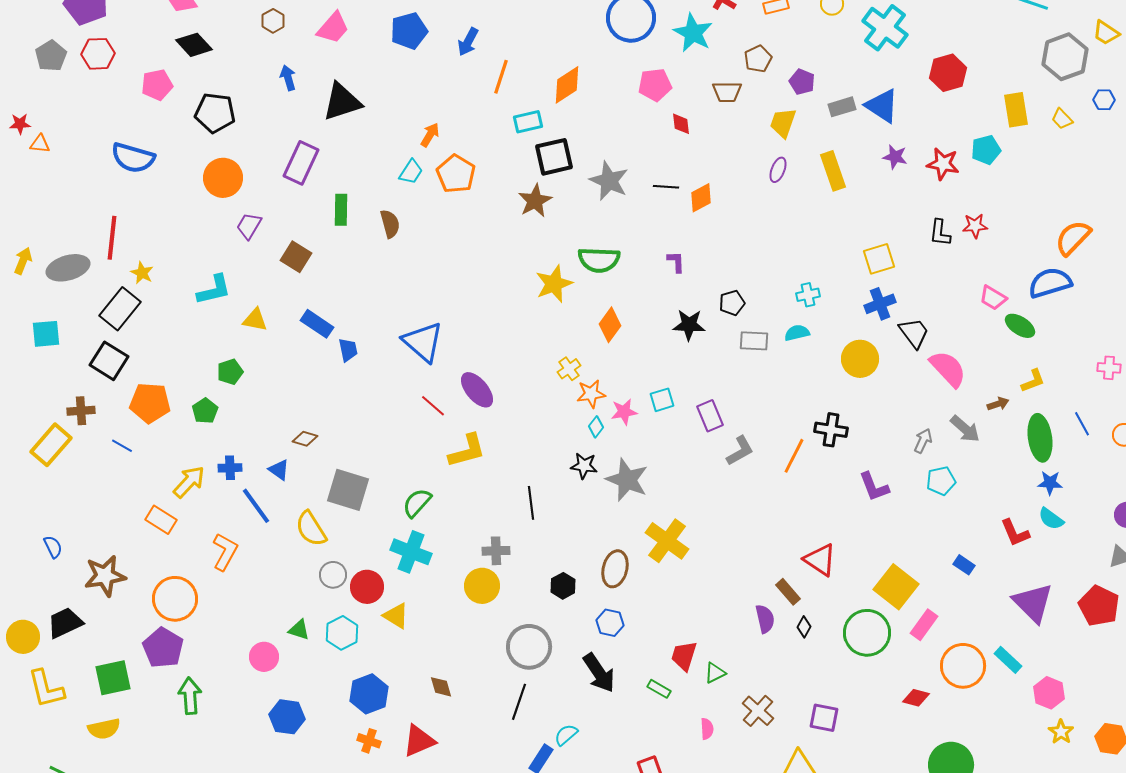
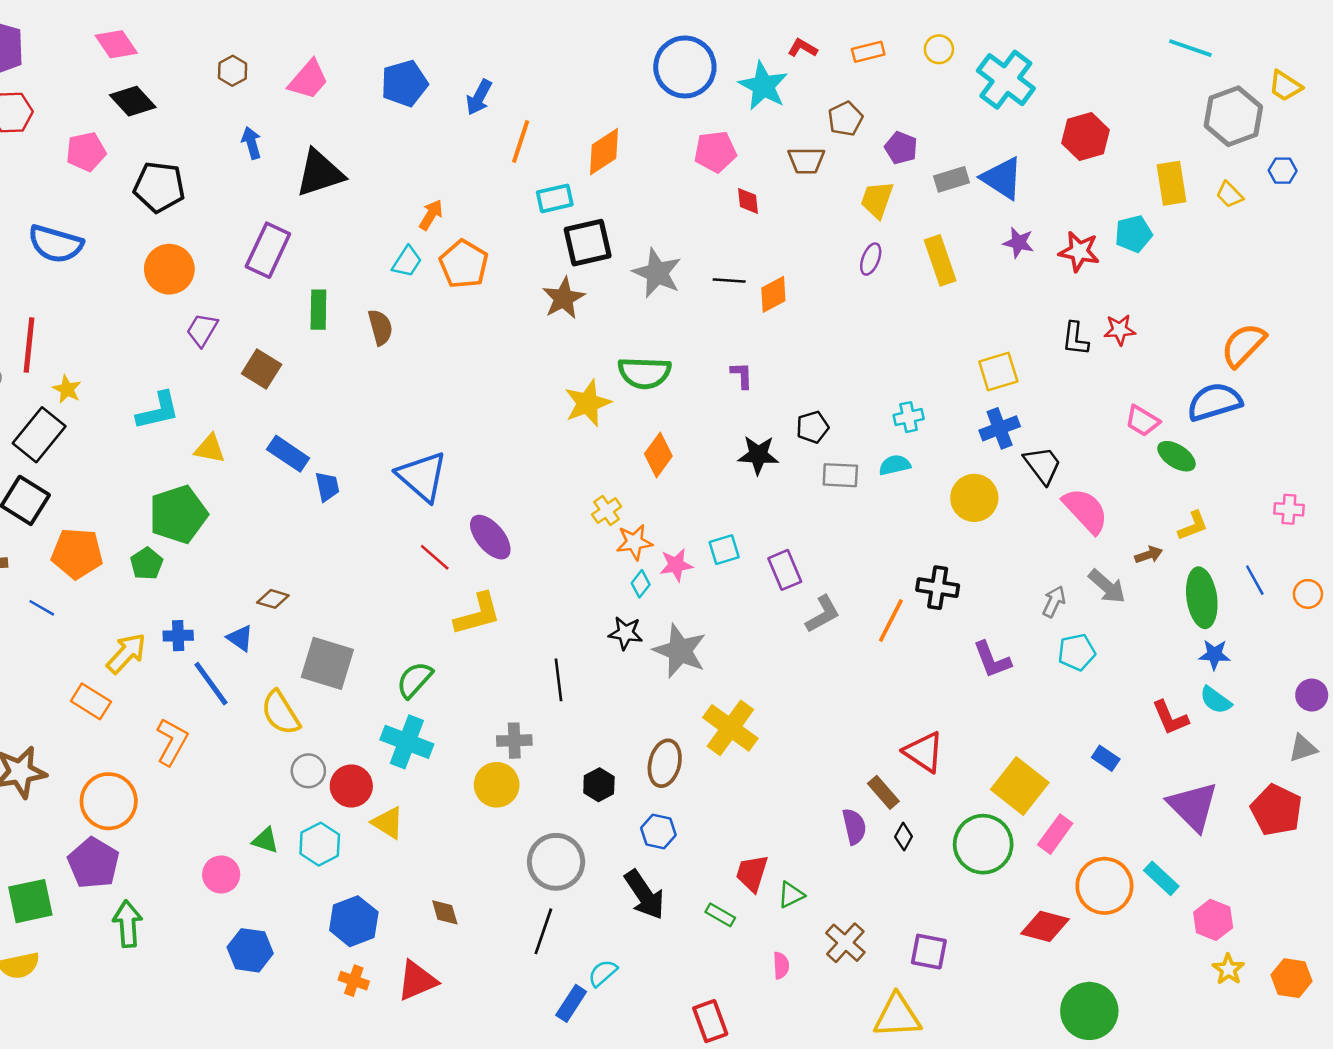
green pentagon: (230, 372) -> (178, 514), size x1.8
red diamond: (916, 698) -> (1045, 926), size x1.4

